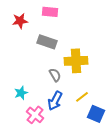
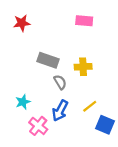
pink rectangle: (50, 12) -> (84, 21), moved
gray rectangle: (47, 42) -> (48, 60), moved
yellow cross: (76, 61) -> (83, 67), size x0.7

